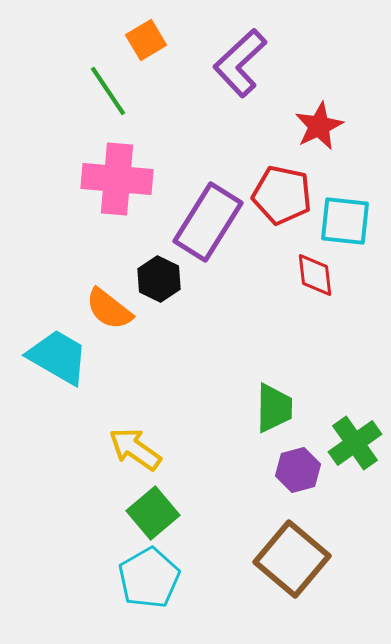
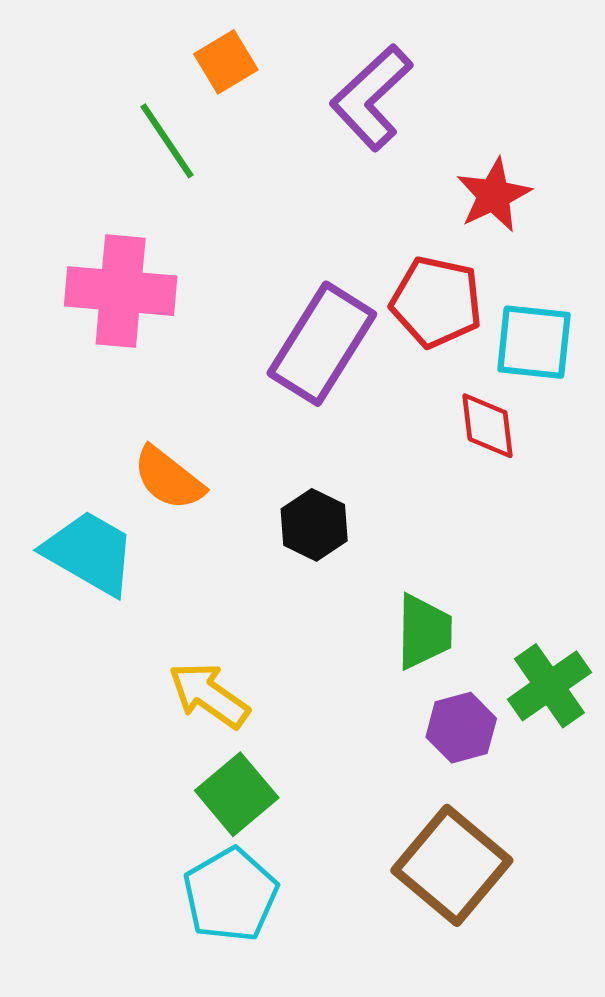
pink cross: (117, 179) -> (121, 291), moved
black hexagon: (159, 279) -> (314, 525), moved

